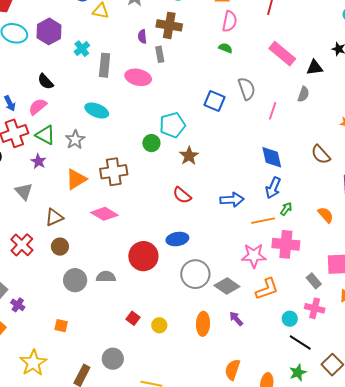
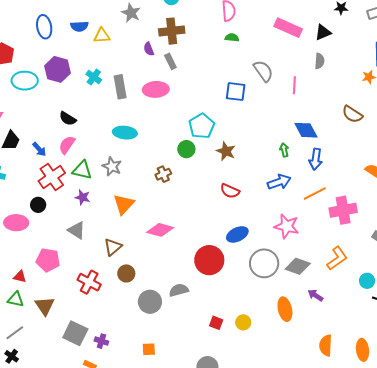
brown cross: (114, 172) -> (163, 174), moved, size x0.6
green arrow: (286, 209) -> (284, 150), moved, turned -32
pink star: (254, 256) -> (287, 226), moved, turned 30

